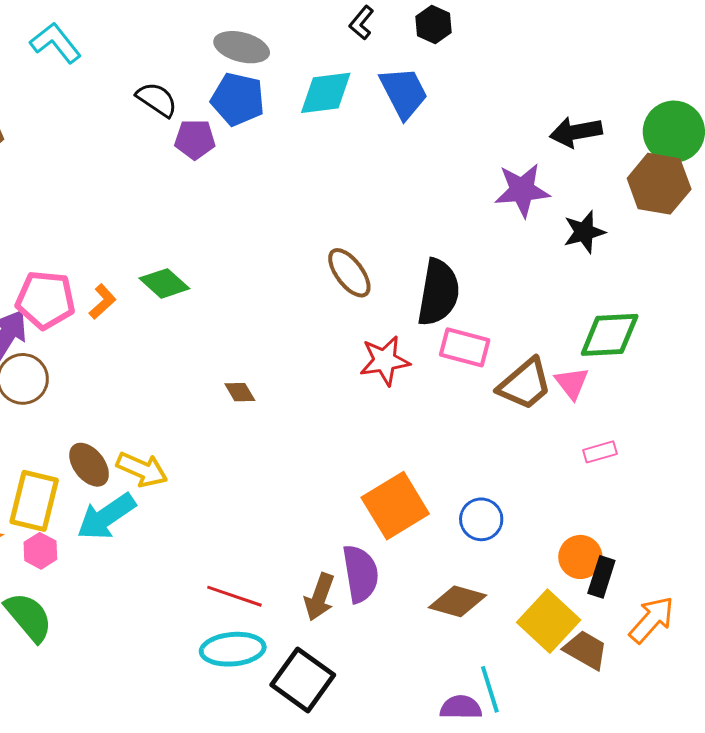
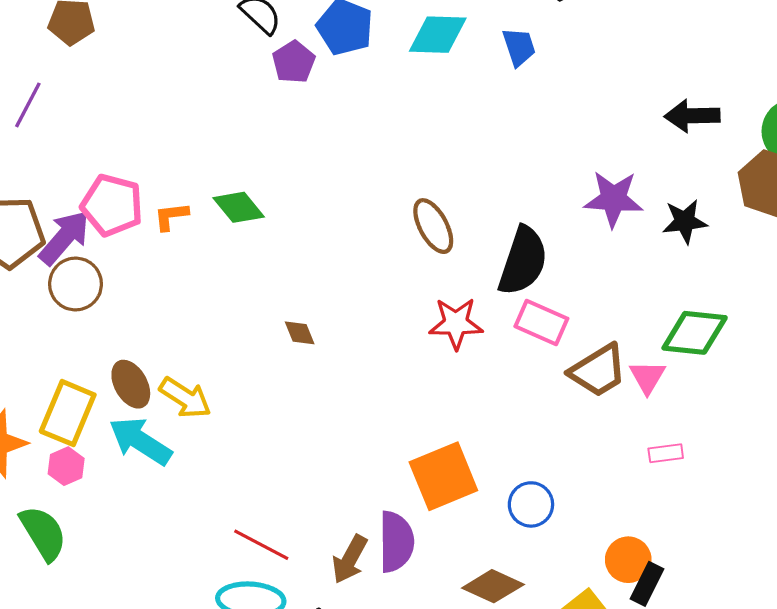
blue trapezoid: (404, 93) -> (519, 47), size x0.7
purple pentagon: (195, 139) -> (294, 62), turned 30
purple star: (522, 190) -> (613, 199), moved
orange L-shape: (102, 302) -> (171, 216), turned -153
cyan arrow: (106, 517) -> (140, 441), turned 58

